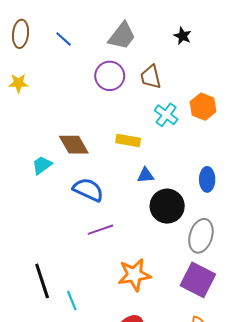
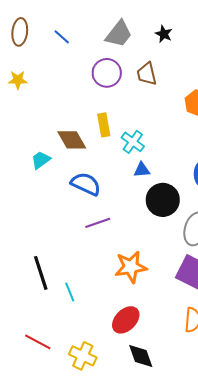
black star: (183, 36) -> (164, 34), moved
cyan cross: (166, 115) -> (133, 142), moved
yellow rectangle: (128, 140) -> (104, 125), moved, turned 70

